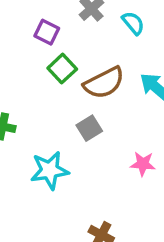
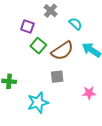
cyan semicircle: (133, 23) -> (75, 24), moved
gray square: (89, 128) -> (57, 77), turned 32

